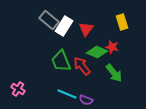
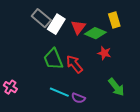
red star: (112, 47) -> (104, 53), moved
green diamond: (97, 52) -> (95, 33), moved
green arrow: (114, 73) -> (116, 87), moved

